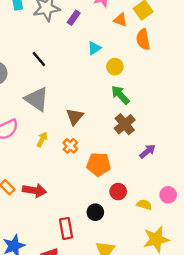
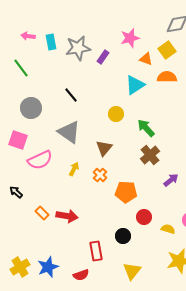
orange semicircle: (143, 39) -> (167, 77), turned 102
cyan triangle: (94, 48) -> (135, 85), moved, size x1.5
yellow circle: (115, 67) -> (116, 114), moved

